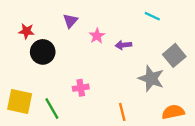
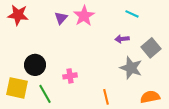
red star: (27, 31) -> (18, 15), moved, size x1.5
pink star: (97, 36) -> (84, 16), moved, size x1.5
purple arrow: (123, 45) -> (122, 39), moved
black circle: (43, 52) -> (35, 65), moved

